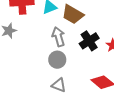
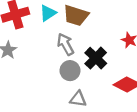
black cross: (89, 41) -> (96, 58), moved

